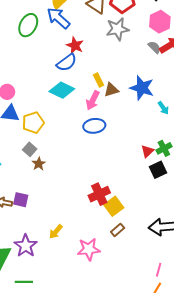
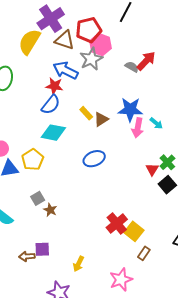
blue arrow: (58, 18) -> (65, 70), moved
pink hexagon: (160, 22) -> (101, 45), moved
pink arrow: (93, 100) -> (138, 128), moved
yellow pentagon: (33, 123) -> (33, 160), moved
gray square: (30, 149) -> (38, 198), turned 32
yellow arrow: (56, 232) -> (78, 264), moved

